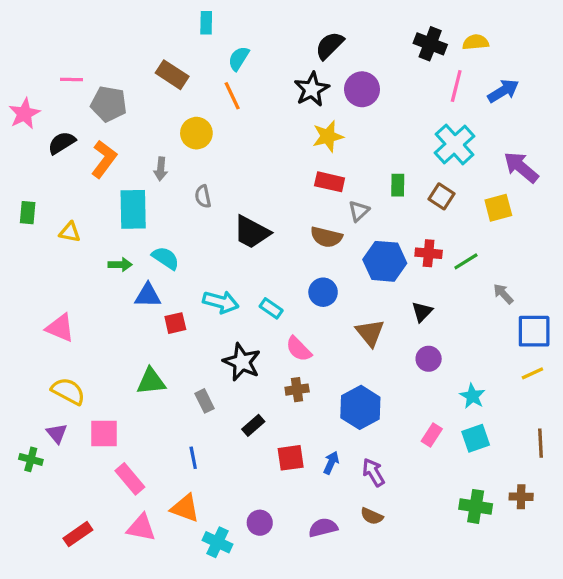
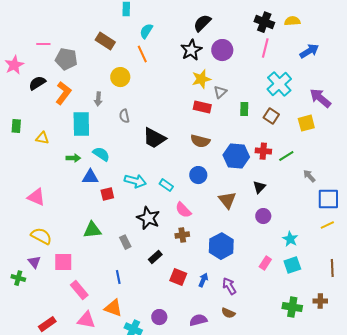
pink line: (456, 86) -> (265, 48), moved
gray triangle: (359, 211) -> (220, 92), moved
red square: (291, 458) -> (178, 277), turned 30

